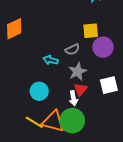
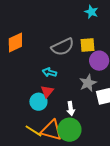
gray semicircle: (72, 50) -> (63, 47), moved, size x1.6
gray star: (78, 72) -> (88, 83), moved
red triangle: (80, 89) -> (47, 91), moved

